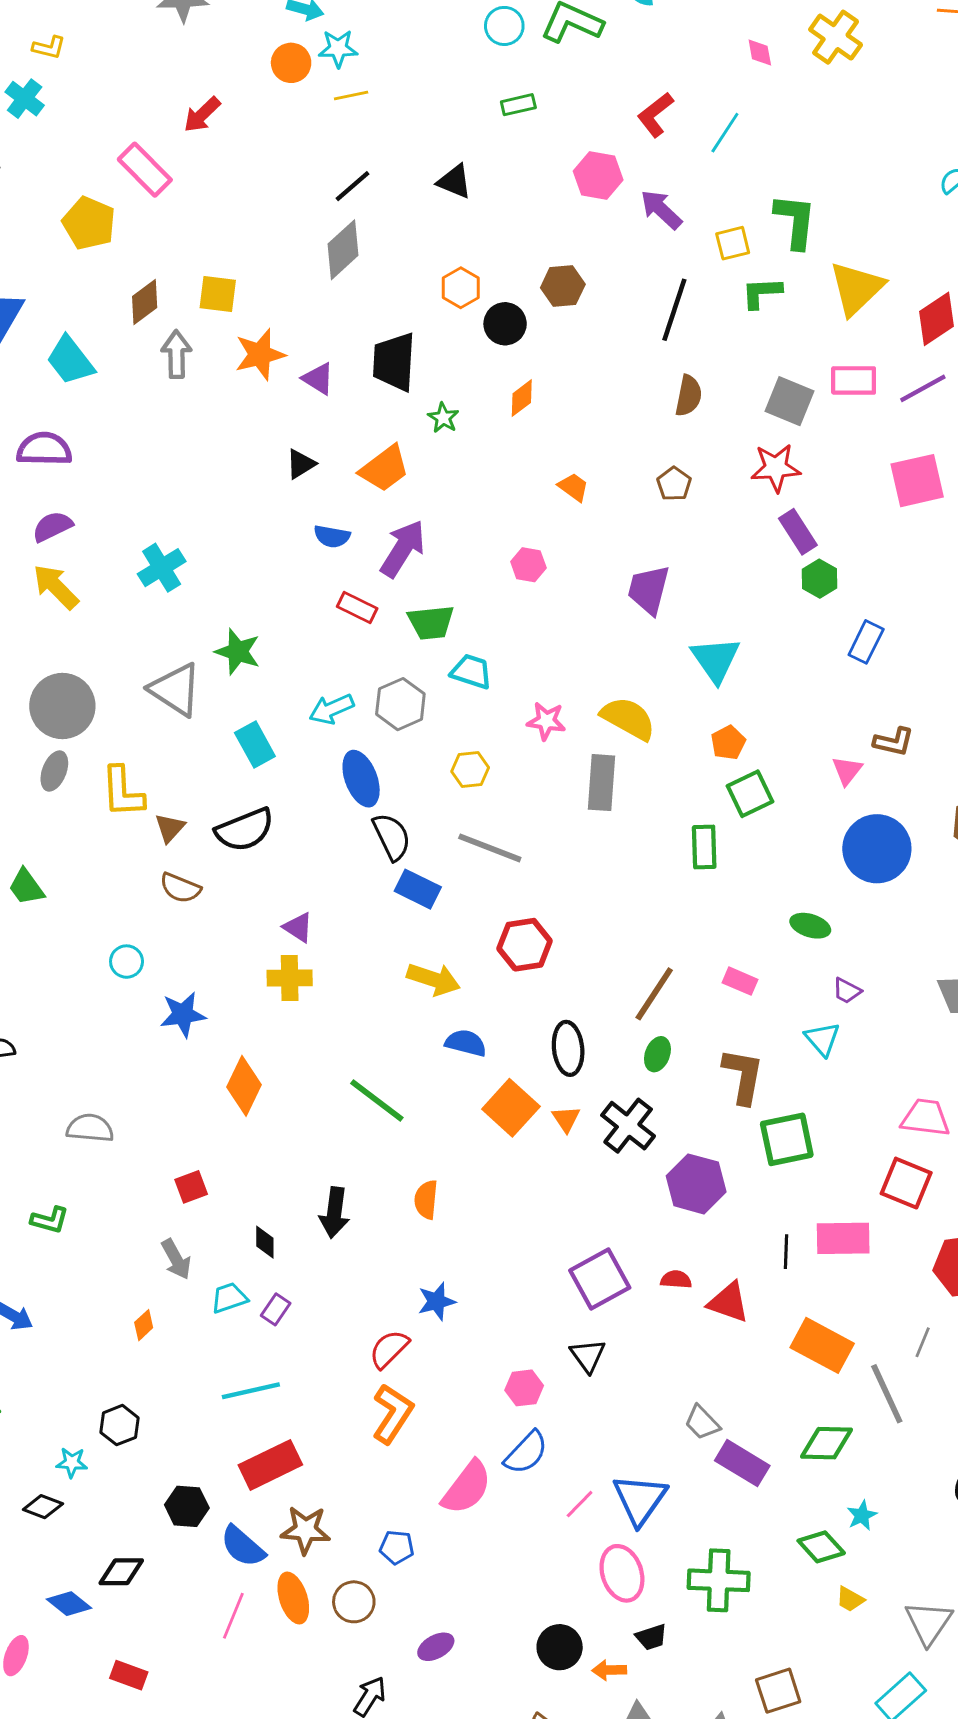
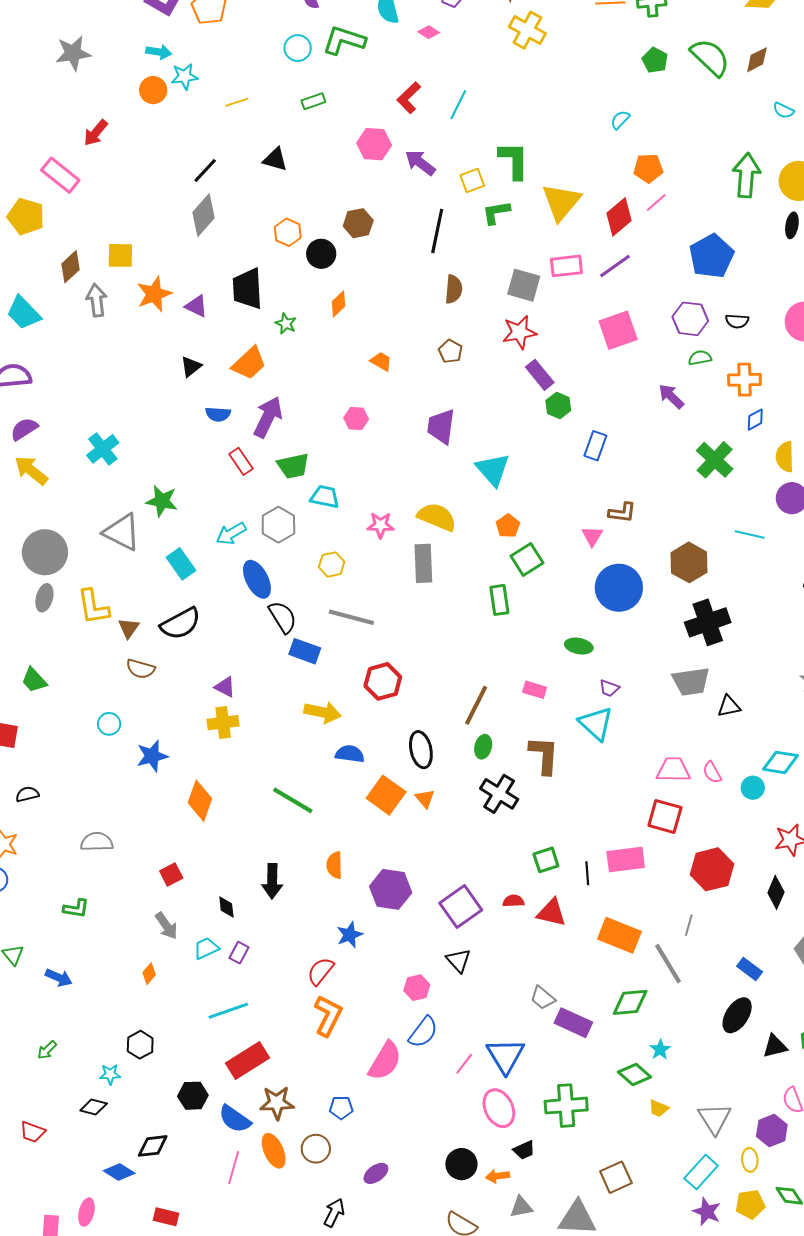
pink diamond: (760, 52) -> (429, 32), moved, turned -40
yellow line: (351, 96) -> (237, 102), moved
red rectangle: (357, 608) -> (241, 461), turned 36
cyan triangle: (822, 1039) -> (596, 723), size x1.4
black cross: (628, 1126) -> (499, 794), moved
green square: (787, 1139) -> (546, 860), moved, size x0.7
purple hexagon: (696, 1184) -> (391, 889), moved

